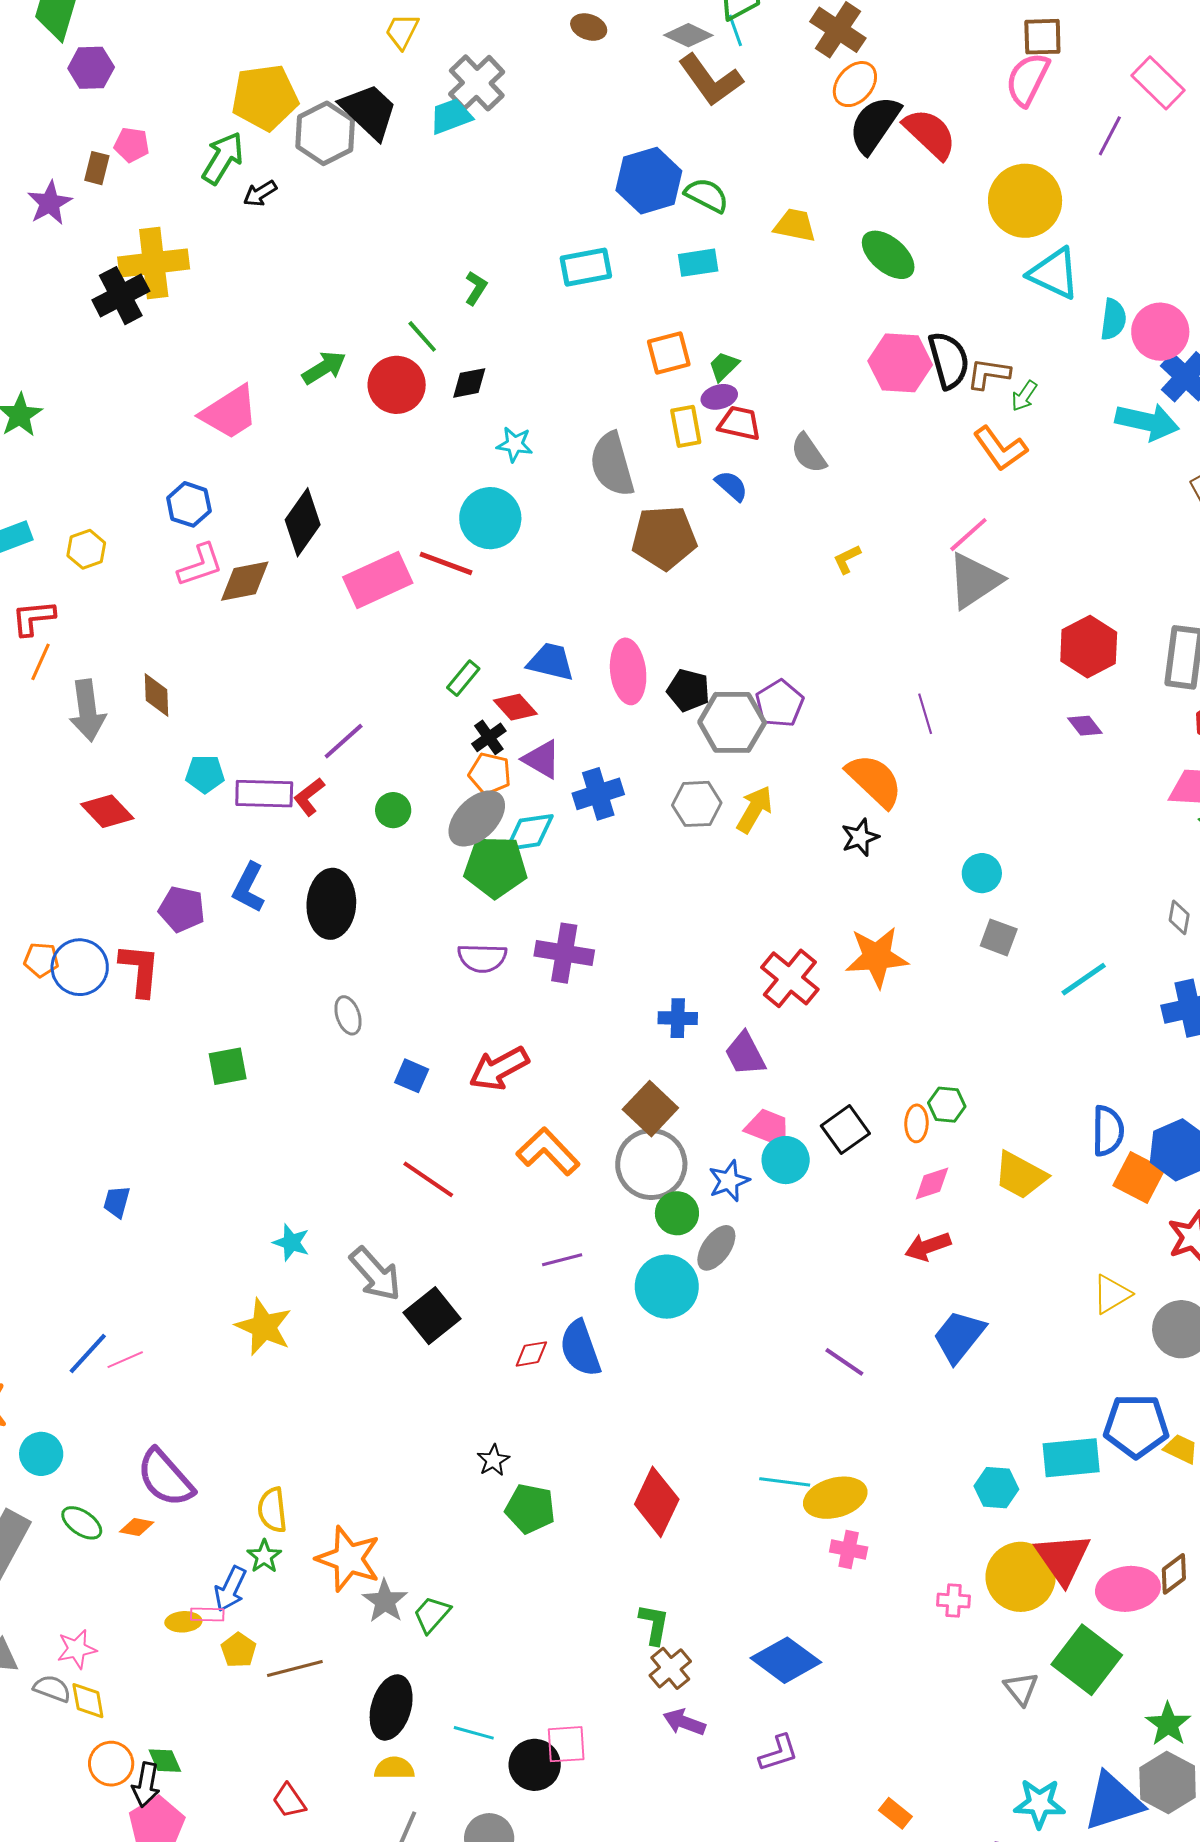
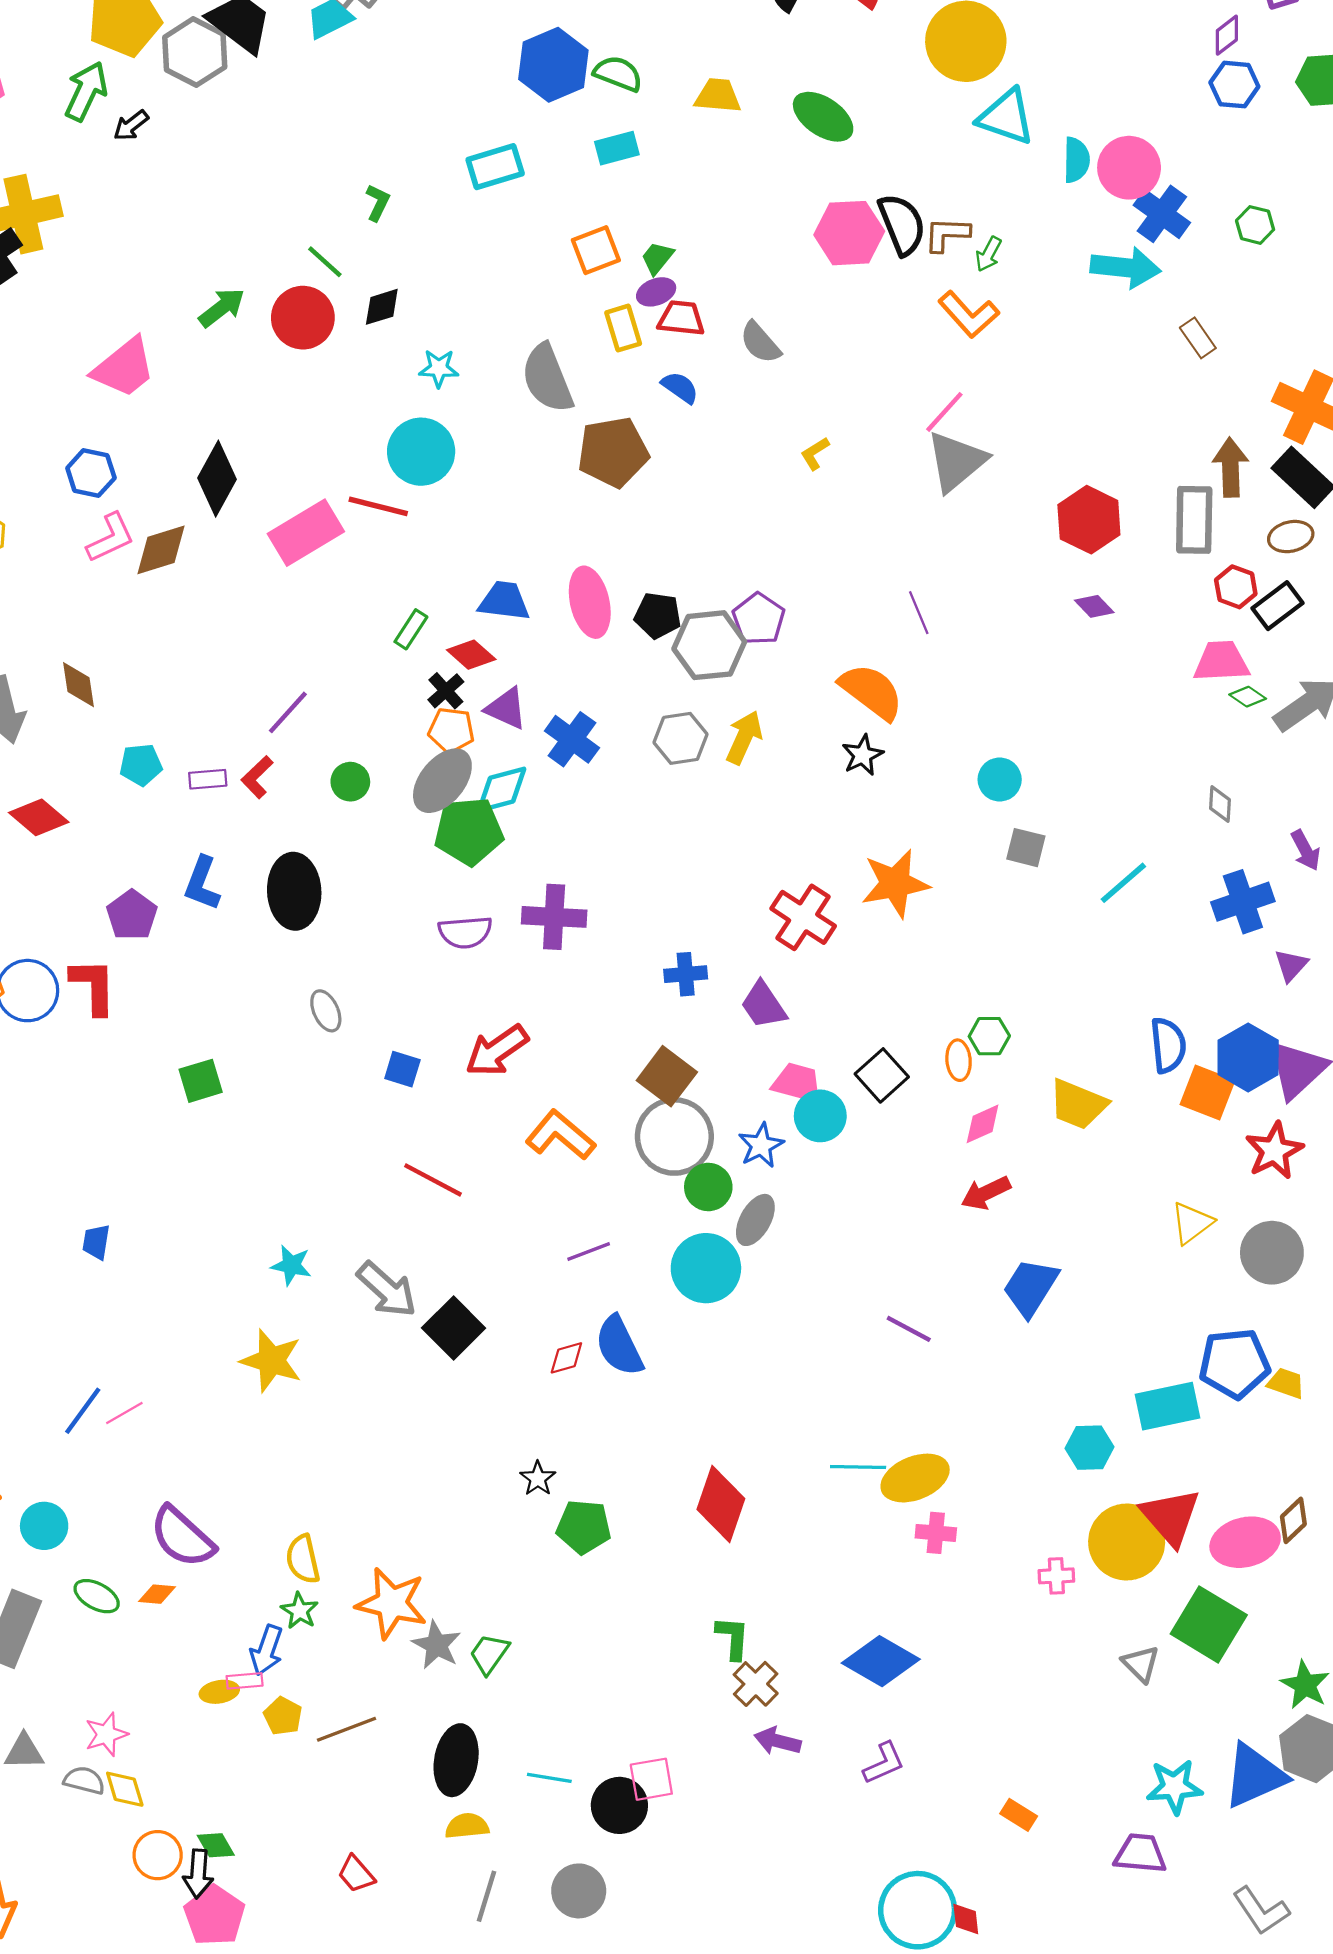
purple rectangle: (264, 794) -> (208, 779), size x0.6
blue cross: (598, 794) -> (572, 739), turned -30
purple pentagon: (182, 909) -> (132, 915), turned 30

